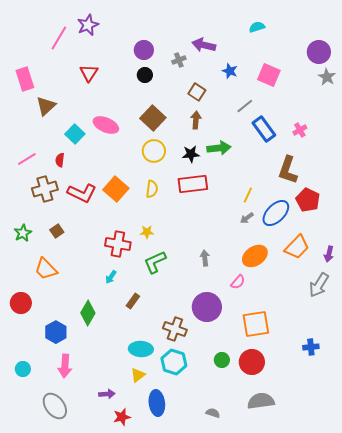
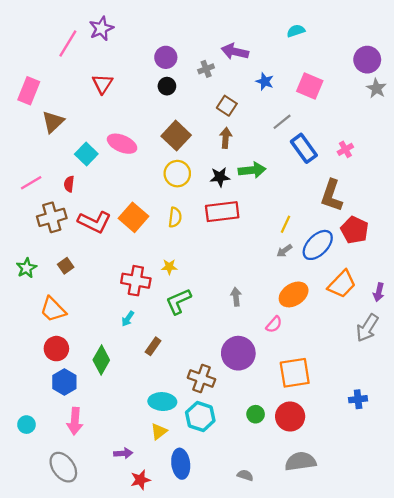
pink rectangle: (25, 79) -> (29, 91), turned 40
red circle: (21, 303) -> (56, 349), moved

